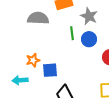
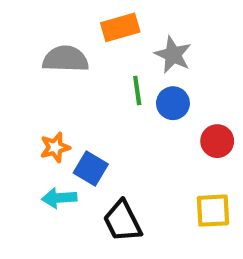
blue square: (50, 70) -> (91, 168), turned 35
cyan arrow: (20, 80) -> (59, 198), moved

